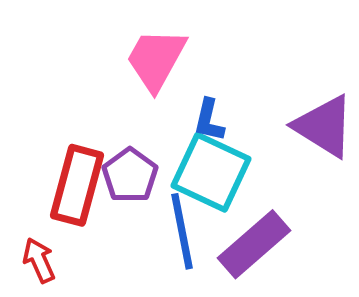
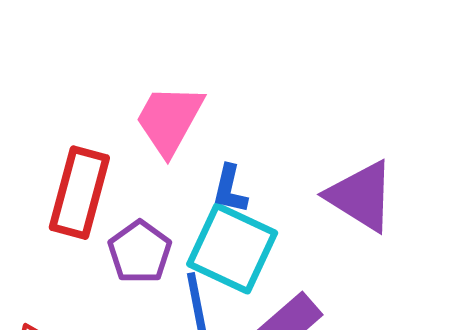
red rectangle: (77, 185) -> (79, 193), moved

